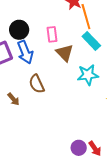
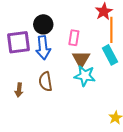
cyan star: (88, 75) -> (85, 76), moved
brown arrow: (13, 99) -> (19, 90), turned 32

